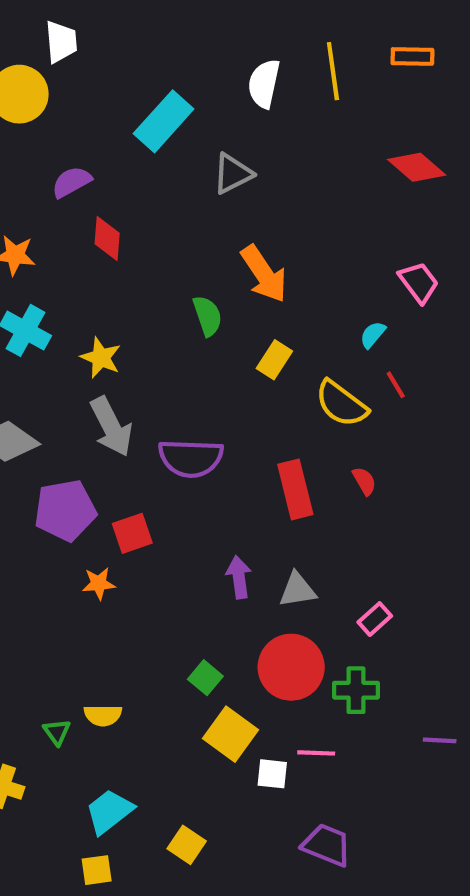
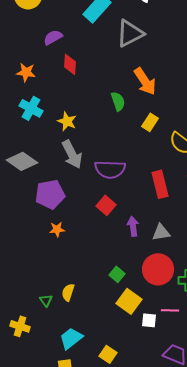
gray triangle: (233, 174) -> (130, 33), size x1.4
red square: (132, 533) -> (106, 205), moved, turned -30
orange star: (99, 584) -> (57, 229), moved
yellow semicircle: (103, 715) -> (68, 292), turned 108

